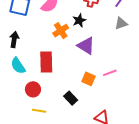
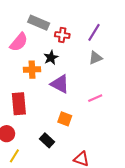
orange cross: (61, 31) -> (32, 70), turned 35
pink line: (110, 73) -> (95, 98), moved
yellow line: (39, 111) -> (14, 156), turned -64

